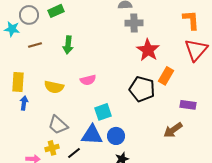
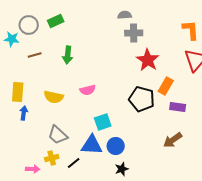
purple rectangle: (188, 105) -> (178, 107), moved

